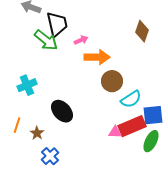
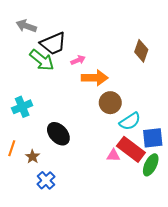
black trapezoid: (57, 24) -> (53, 44), turned 80
red rectangle: (132, 126) -> (131, 149), turned 60

